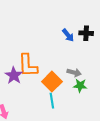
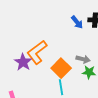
orange L-shape: (28, 65) -> (37, 52), turned 55

